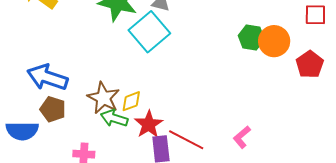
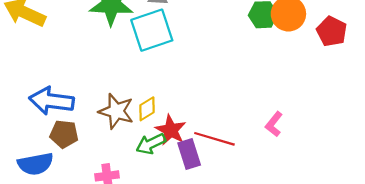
cyan square: (149, 32) -> (152, 30), turned 33
green arrow: (114, 118) -> (151, 144), moved, turned -32

